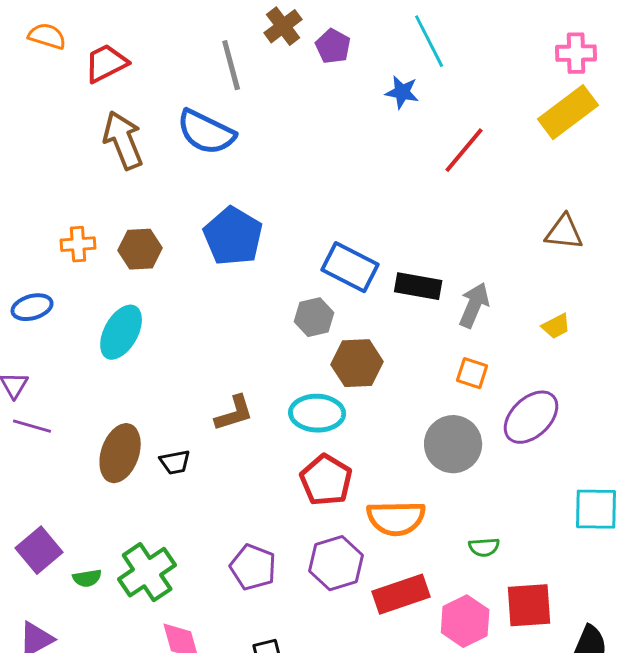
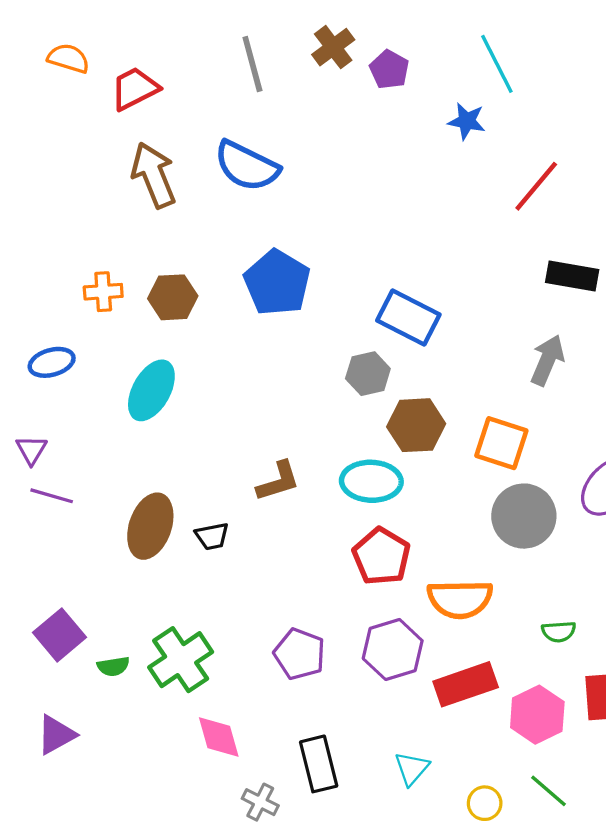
gray line: (231, 65) -> (252, 64), moved
black rectangle: (418, 286) -> (572, 276), moved
orange square: (472, 373) -> (501, 443), moved, size x1.5

